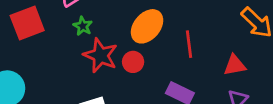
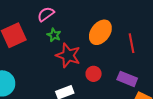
red circle: (133, 62) -> (94, 74), moved

